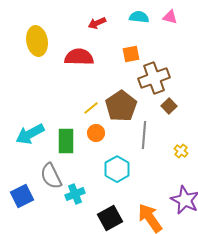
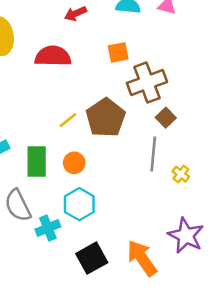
orange circle: (96, 133) -> (74, 163), moved
gray line: (144, 135) -> (153, 154), moved
cyan hexagon: (117, 169) -> (79, 204), moved

